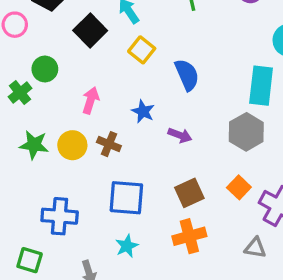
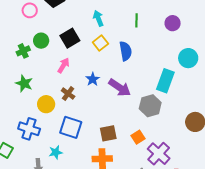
black square: (90, 31) -> (70, 38), moved
blue semicircle: (187, 75) -> (126, 51), moved
purple arrow: (180, 135) -> (120, 88), moved, size x1.6
yellow circle: (72, 145) -> (46, 104), moved
cyan star: (127, 246) -> (56, 152), moved

